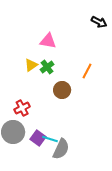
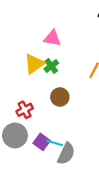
yellow triangle: (31, 65) -> (34, 64), size x1.5
brown circle: (62, 90) -> (60, 97), moved

